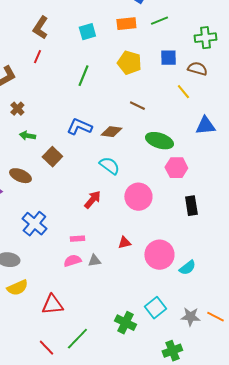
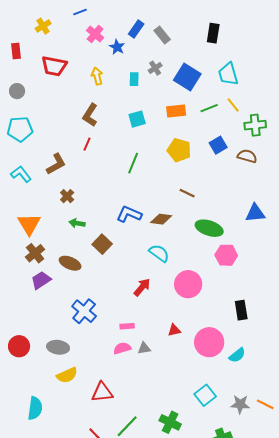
blue square: (168, 58) -> (218, 145), turned -30
yellow line: (183, 92) -> (233, 105), moved
black rectangle: (191, 206) -> (241, 310), moved
green cross: (125, 323) -> (170, 422), moved

